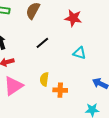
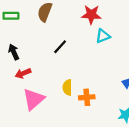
cyan triangle: (79, 53) -> (103, 36), moved, turned -32

